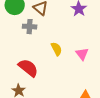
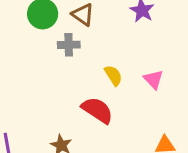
red semicircle: (28, 68) -> (97, 110), moved

